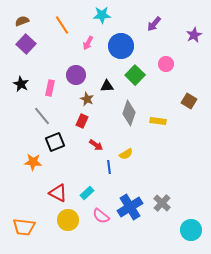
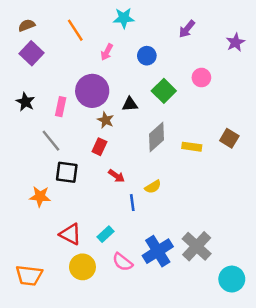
blue circle: (121, 46) -> (147, 56), size x0.6
purple circle: (76, 75) -> (92, 91), size x1.4
brown square: (189, 101) -> (229, 138), moved
gray diamond: (129, 113) -> (157, 137), turned 30
black square: (55, 142) -> (67, 172), turned 30
gray cross: (162, 203) -> (197, 246), size x1.4

